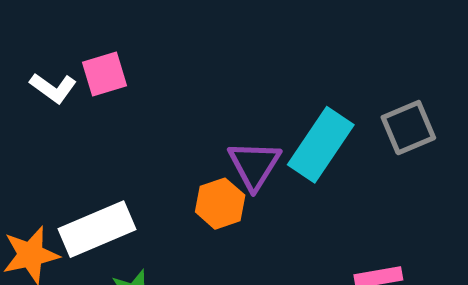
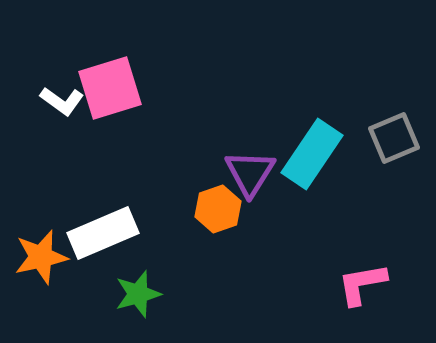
pink square: (105, 74) -> (110, 88), size x1.5

